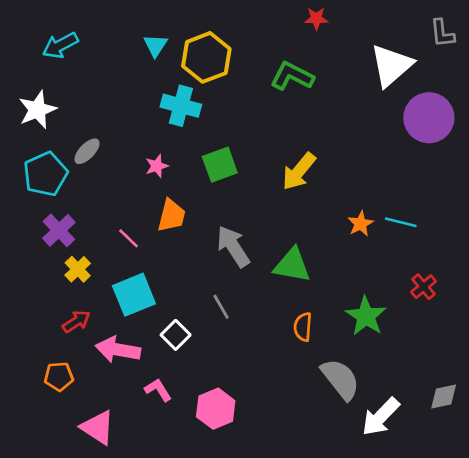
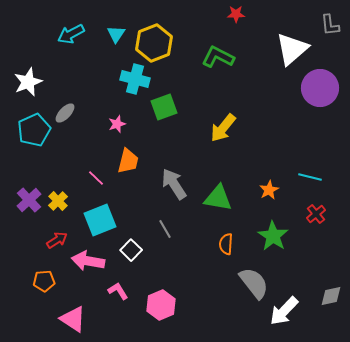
cyan arrow: (60, 45) -> (71, 34), moved
green square: (220, 165) -> (164, 107), moved
cyan line: (401, 222) -> (310, 177), moved
orange star: (361, 224) -> (269, 190), moved
purple cross: (59, 230) -> (29, 200), moved

